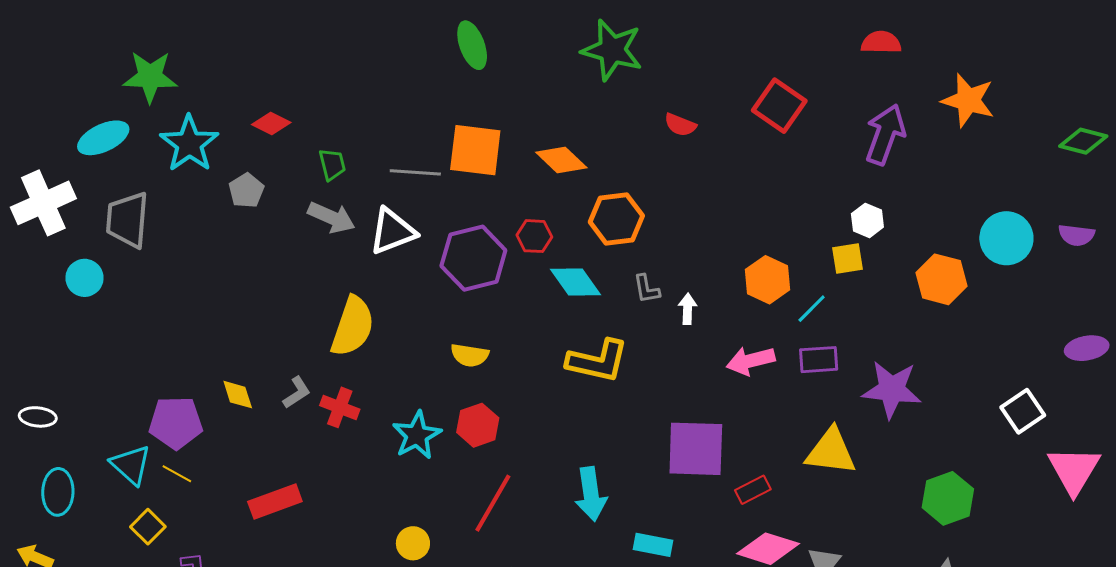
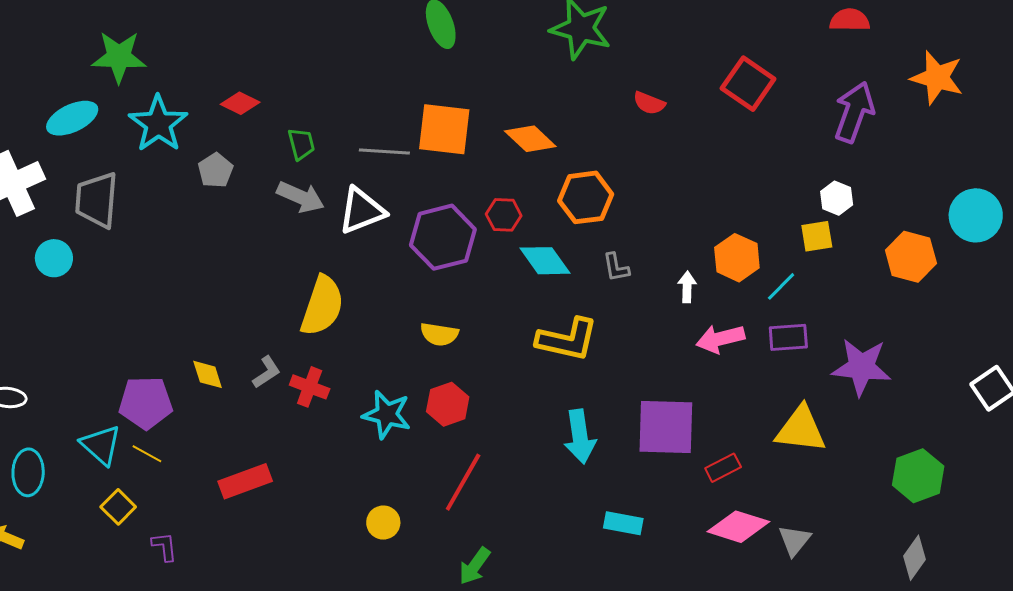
white arrow: (688, 309) -> (687, 287), moved
cyan star: (417, 435) -> (387, 414), turned -30
cyan arrow: (591, 494) -> (580, 436), moved

